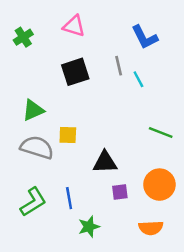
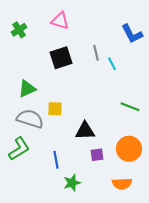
blue L-shape: (145, 37) -> (132, 34), moved
green L-shape: (33, 202) -> (19, 149), moved

